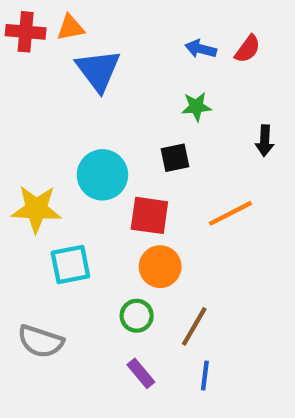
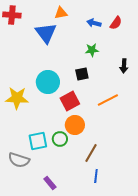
orange triangle: (70, 28) -> (61, 13), moved
red square: (149, 215) -> (70, 101), turned -36
cyan square: (70, 264) -> (38, 141), moved
green circle: (137, 316) -> (60, 139), moved
purple rectangle: (141, 373) -> (50, 183), moved

